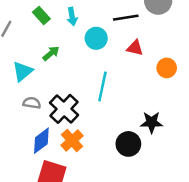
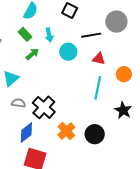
green arrow: (51, 53) -> (32, 54), moved
cyan line: (102, 87) -> (98, 88), moved
black star: (152, 122) -> (123, 110), moved, turned 30
orange cross: (72, 140) -> (66, 131), moved

